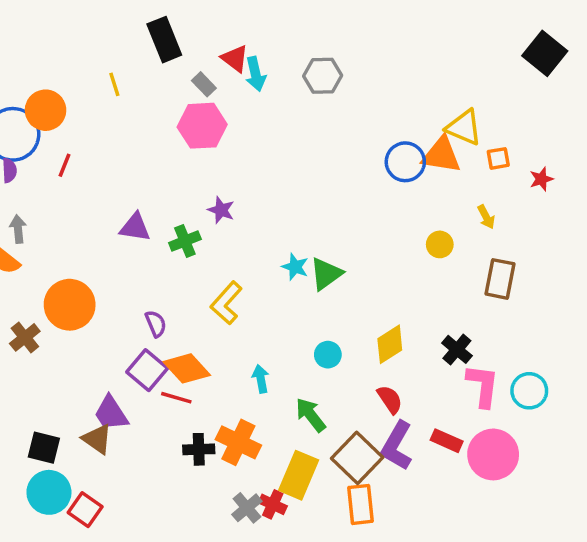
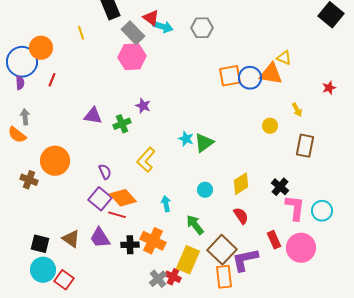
cyan arrow: (256, 74) -> (163, 27), turned -60
gray rectangle: (204, 84) -> (133, 33), size x1.6
yellow triangle: (464, 127) -> (284, 58), size x0.7
orange square: (498, 158) -> (230, 76), moved, size x1.6
brown cross: (25, 337) -> (29, 180), turned -30
purple trapezoid: (111, 413) -> (100, 238), moved
red rectangle: (447, 441) -> (274, 240), turned 42
purple L-shape: (397, 446) -> (245, 260), moved, turned 48

